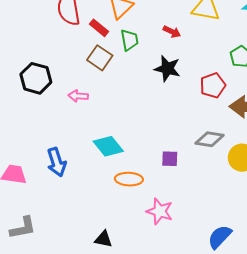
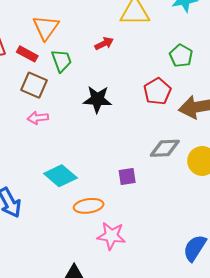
red arrow: (172, 32) -> (104, 44), turned -42
black star: (167, 69) -> (97, 99), moved
pink arrow: (78, 96) -> (38, 118), moved
pink star: (160, 211) -> (111, 236), moved

